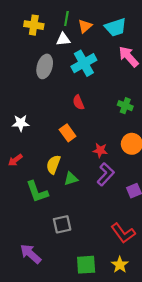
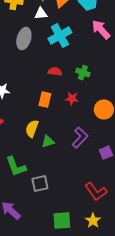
red semicircle: (78, 102) -> (55, 72), turned 120
green cross: (125, 106) -> (83, 73), moved
orange rectangle: (68, 133) -> (45, 100), turned 49
red star: (100, 150) -> (72, 99), moved
green L-shape: (37, 192) -> (16, 167), moved

